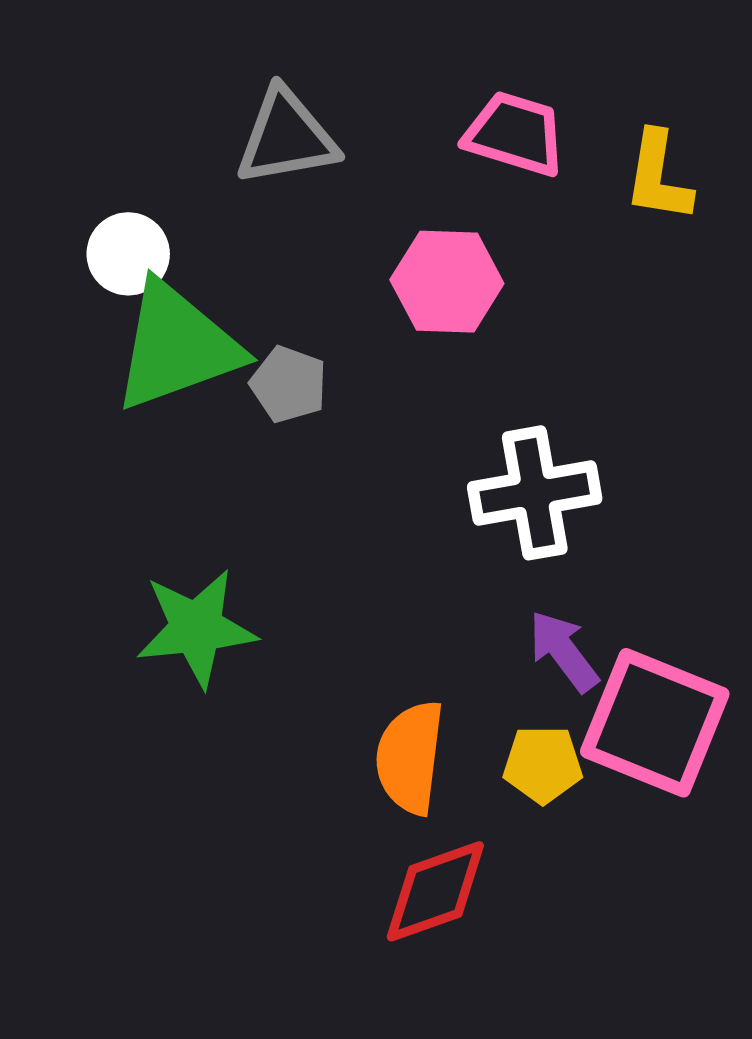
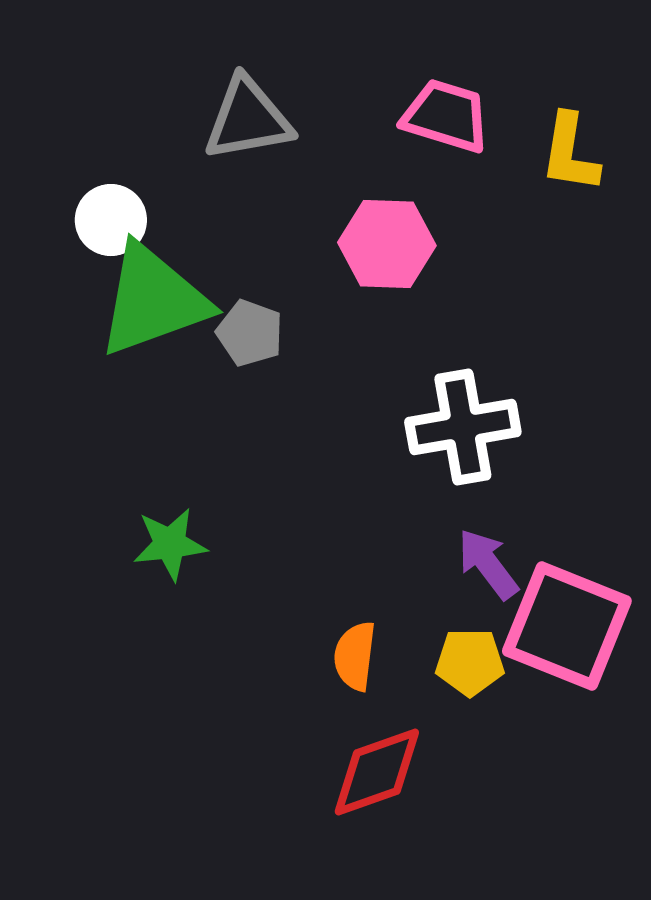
green star: (196, 628) -> (170, 544), size x0.7
orange semicircle: (410, 757) -> (355, 656), size x0.7

